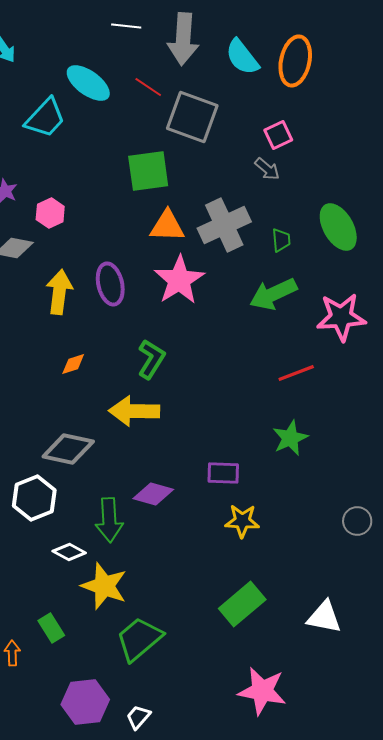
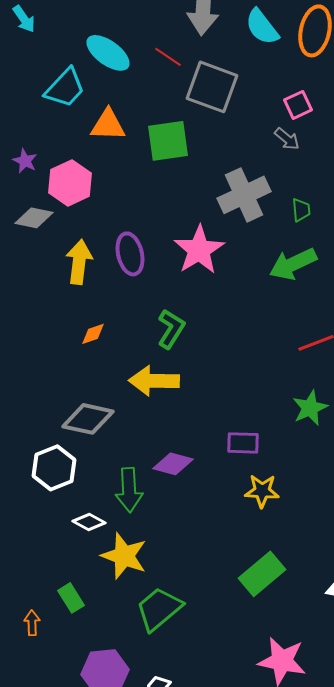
pink hexagon: (50, 213) -> (70, 183), size x1.5
orange triangle: (167, 226) -> (108, 125), moved

